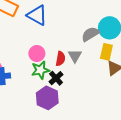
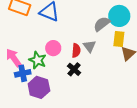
green star: (40, 70) -> (37, 60), moved, turned -30
purple hexagon: (47, 98) -> (39, 87), moved

